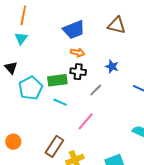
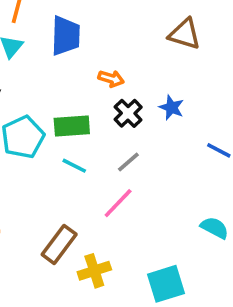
blue trapezoid: (74, 30) -> (66, 36), moved, turned -70
black cross: (78, 72) -> (128, 113), moved, turned 35
gray line: (96, 90) -> (128, 162), moved

